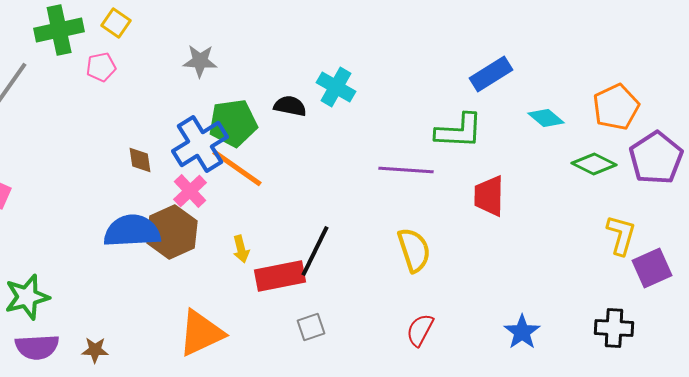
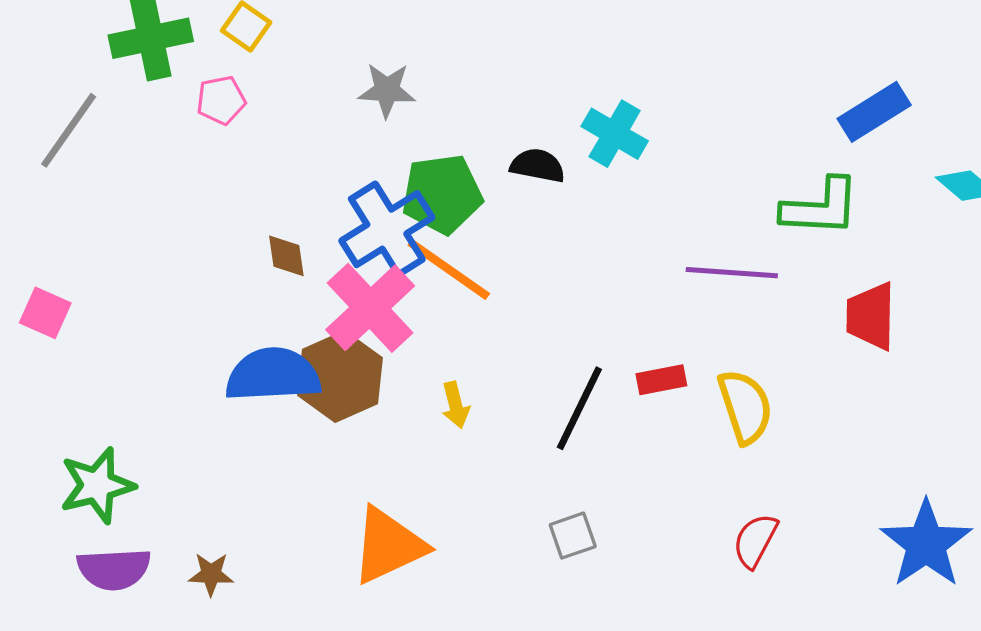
pink cross: (190, 191) -> (370, 308), size x1.6
red rectangle: (280, 276) -> (661, 380), moved, size x0.6
blue star: (522, 332) -> (926, 544), size x1.5

